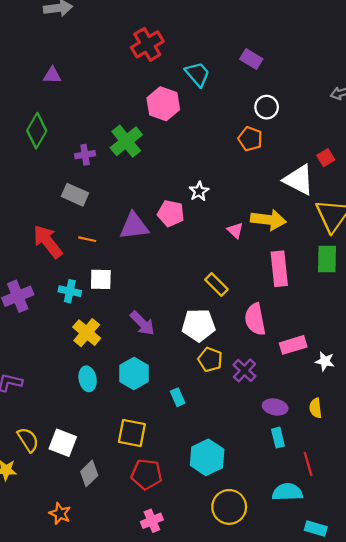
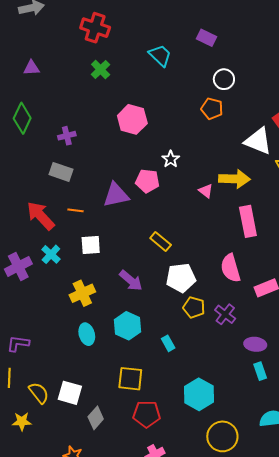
red cross: (147, 44) -> (95, 28), moved, turned -36
pink hexagon: (163, 104) -> (132, 119), moved
green cross: (126, 141) -> (101, 69), moved, size x0.7
yellow rectangle: (216, 284) -> (161, 242), moved
cyan cross: (70, 291) -> (51, 254), moved, turned 36
yellow cross: (87, 333) -> (82, 293), turned 30

